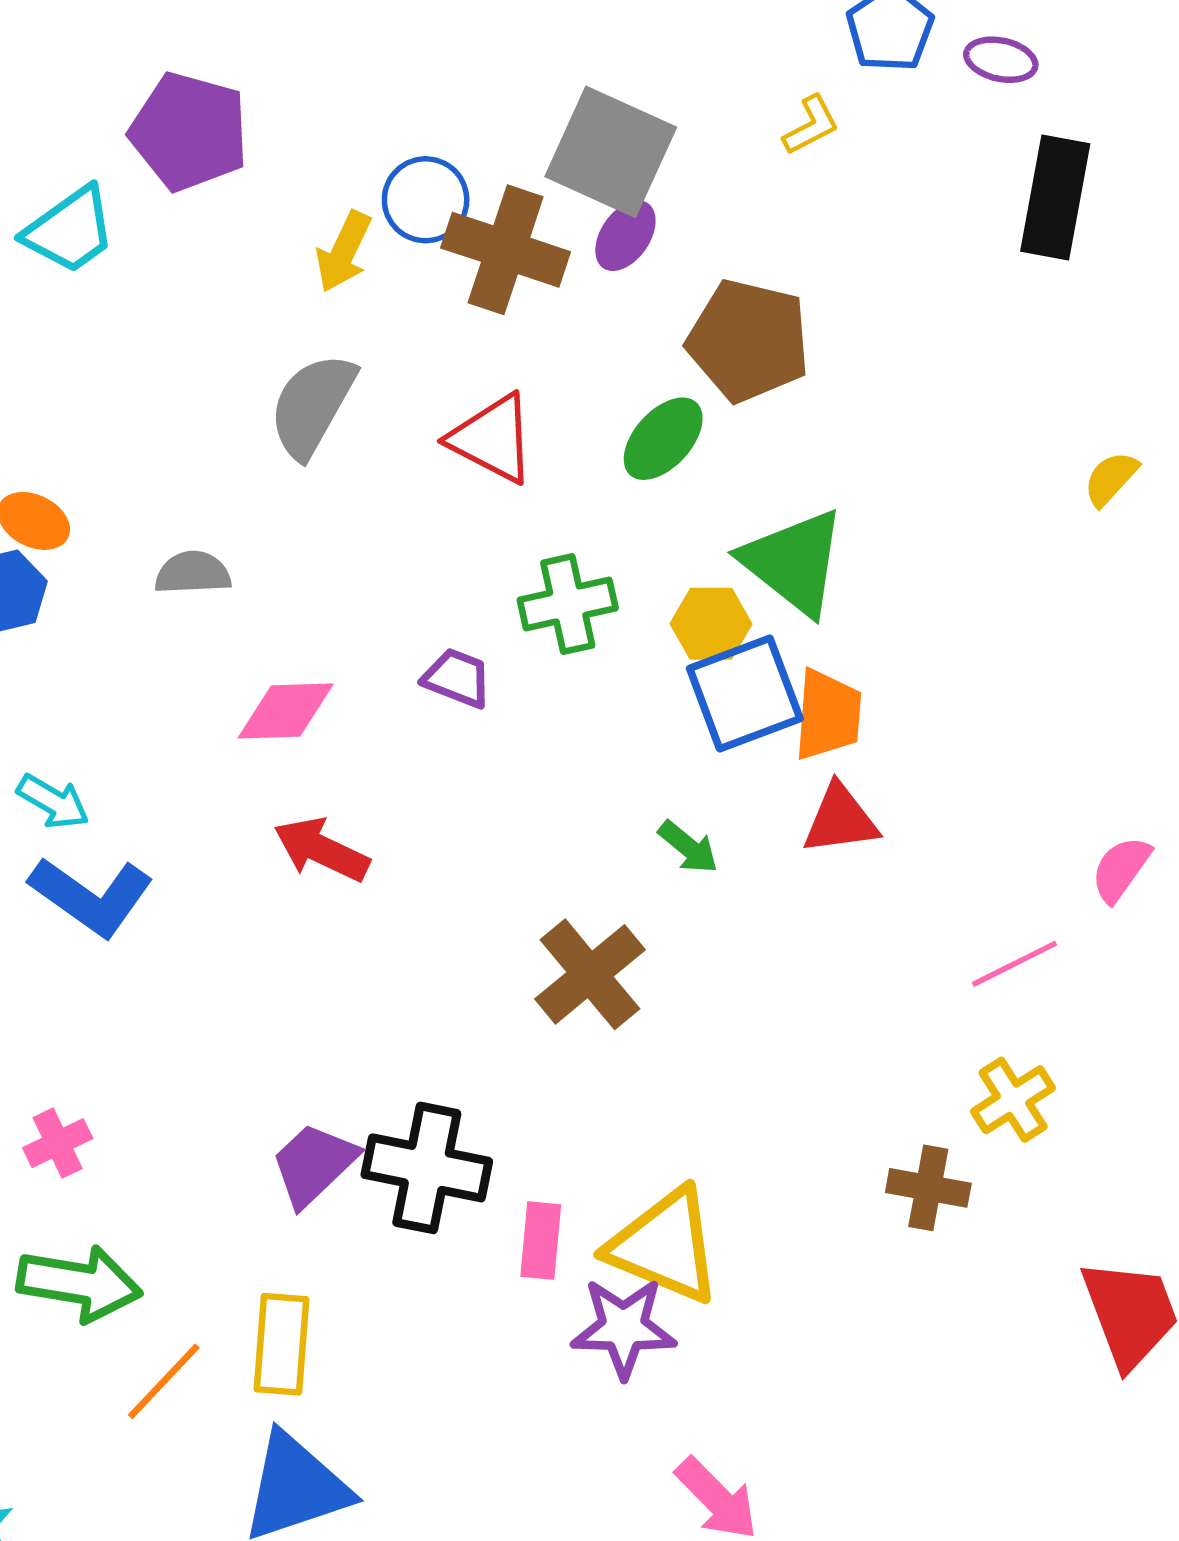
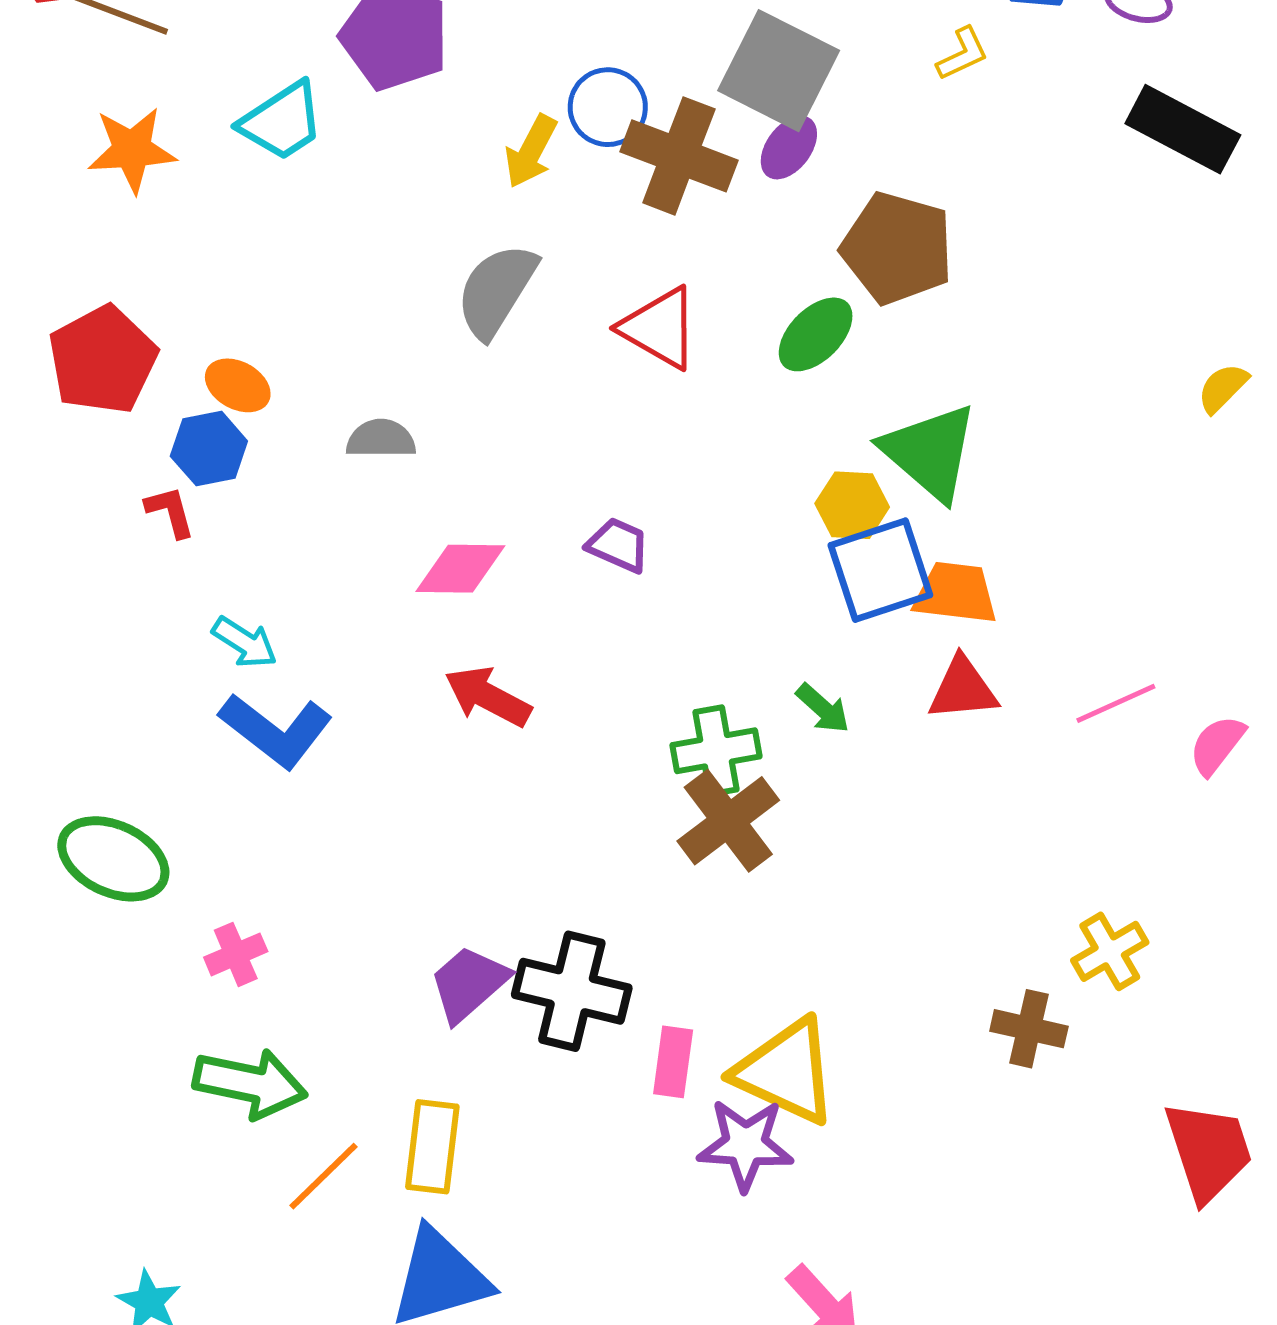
black rectangle: (1055, 197) -> (1183, 129), turned -75
green cross: (568, 604) -> (716, 751), moved
orange trapezoid: (828, 715) -> (955, 593), turned -90
pink line: (1015, 964) -> (1116, 703), moved

